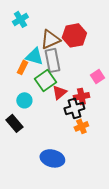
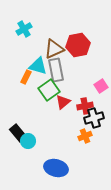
cyan circle: (24, 100) -> (28, 141), moved
black cross: (74, 108) -> (94, 118), moved

